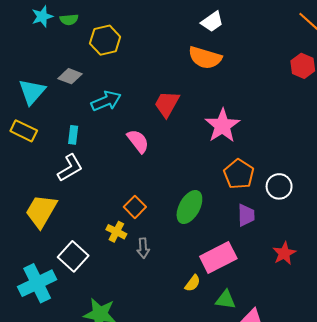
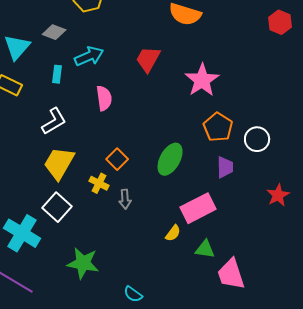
cyan rectangle: (73, 135) -> (57, 74), moved
pink semicircle: (138, 141) -> (104, 98), moved, turned 30
yellow trapezoid: (41, 211) -> (59, 163), moved
red star: (284, 253) -> (278, 195), moved
cyan cross: (37, 283) -> (22, 233), turned -33

